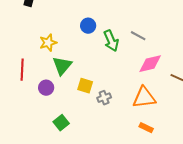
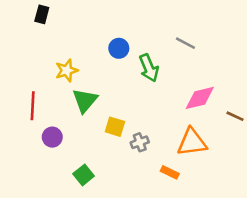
gray line: (138, 36) -> (185, 43), moved
purple circle: (46, 88) -> (52, 137), moved
orange rectangle: (146, 128) -> (170, 172), moved

